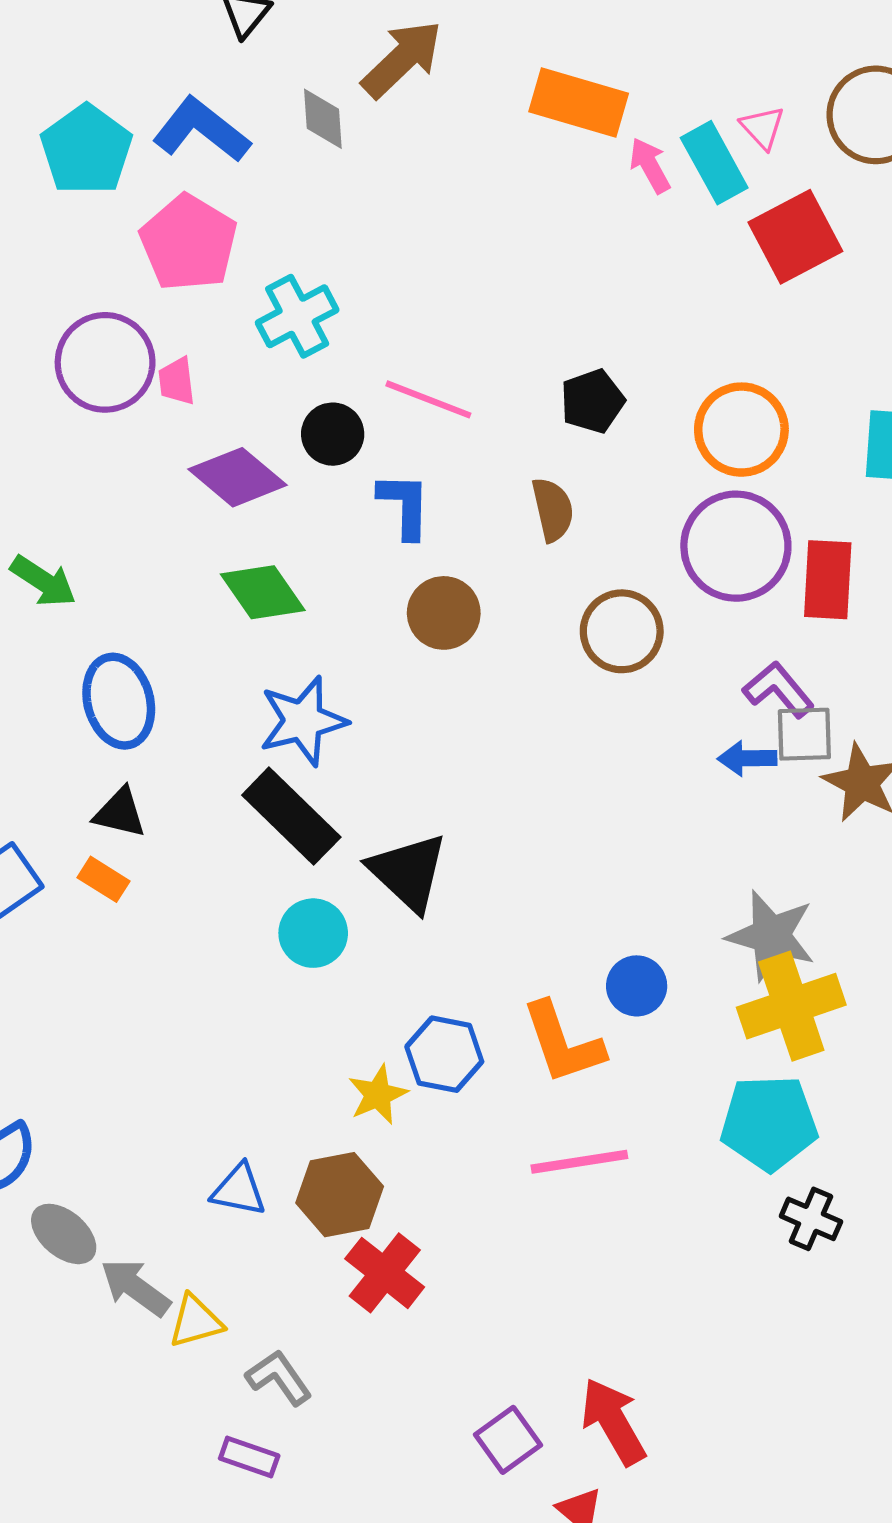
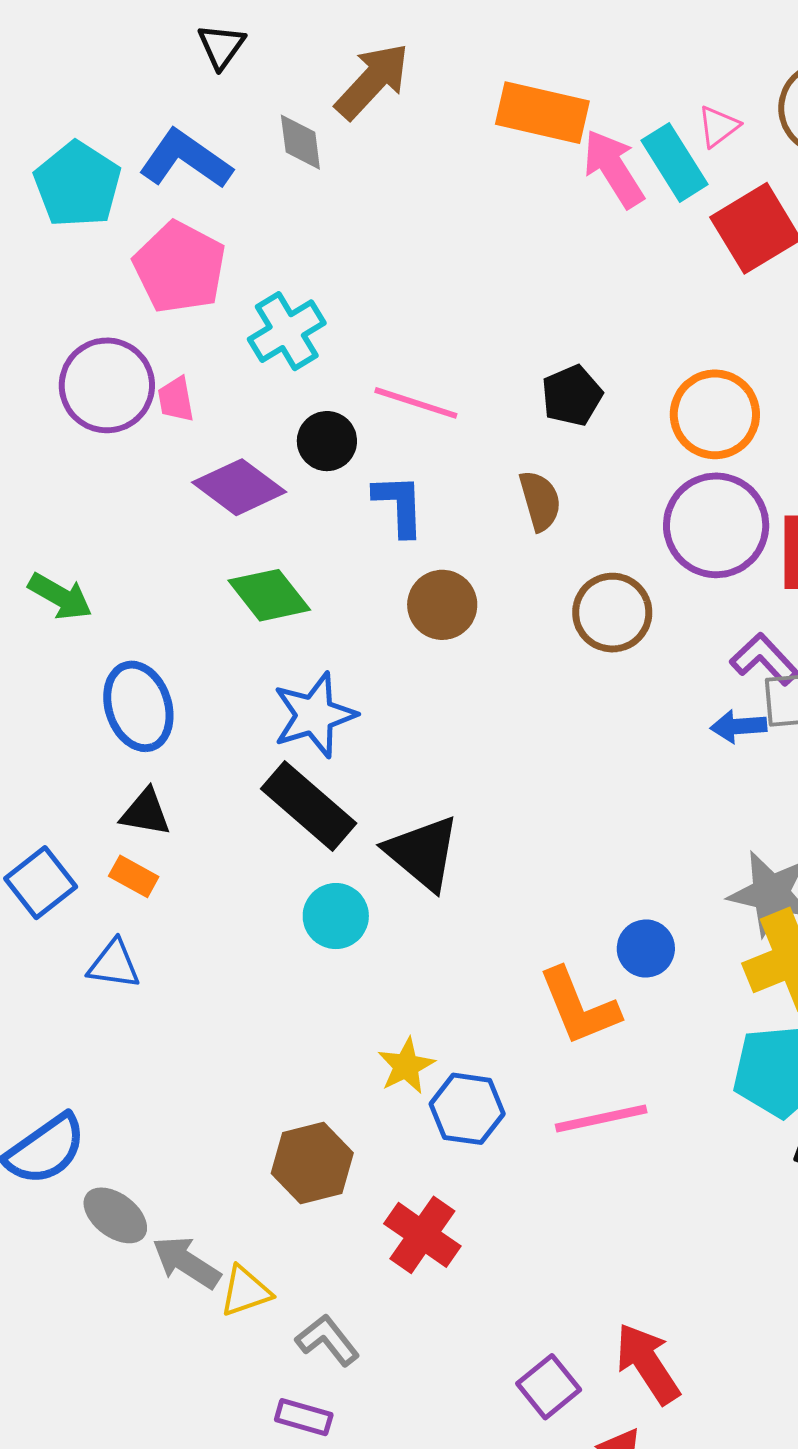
pink triangle: (763, 128) -> (718, 126), turned 39
pink arrow: (650, 165) -> (613, 169), size x1.5
blue hexagon: (444, 1054) -> (467, 1109), moved
blue triangle: (239, 1190) -> (114, 964), moved
brown hexagon: (340, 1195) -> (312, 1163), moved

